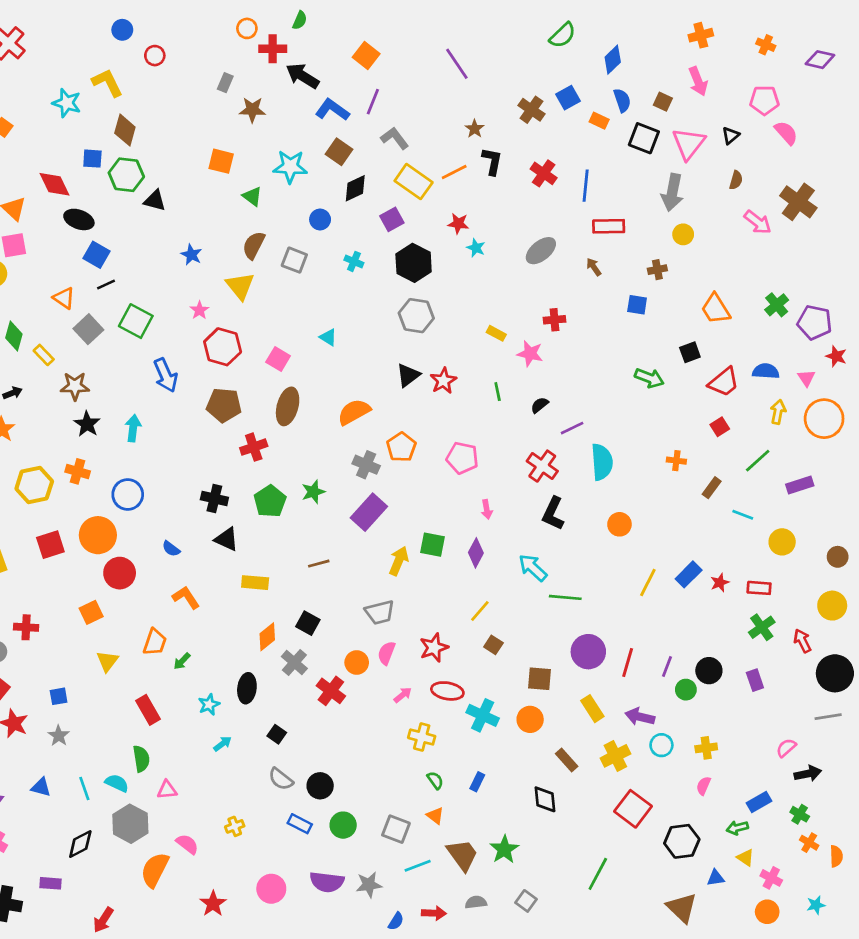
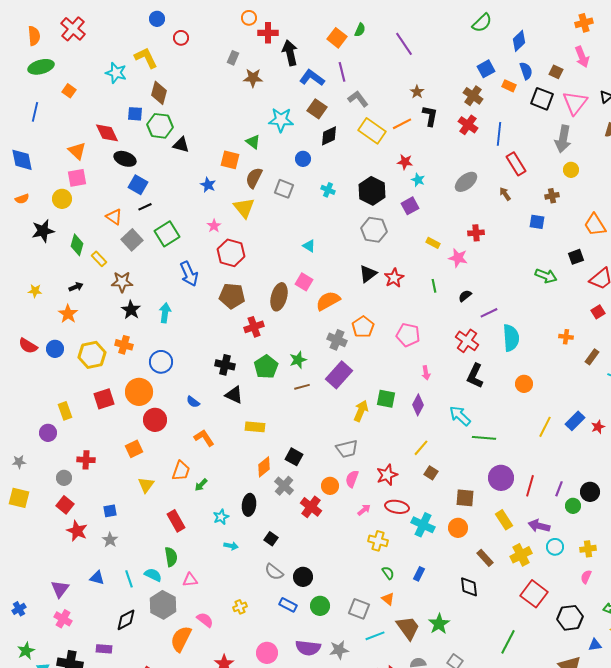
green semicircle: (300, 20) -> (360, 30), moved
black arrow: (302, 76) -> (290, 53), turned 45
purple line: (373, 102) -> (342, 72), turned -36
brown cross: (531, 110) -> (473, 96), moved
orange square: (221, 161) -> (230, 160), moved
purple square: (392, 219) -> (410, 206), moved
red rectangle: (609, 226) -> (516, 164), turned 60
green square: (136, 321) -> (167, 234), turned 30
pink square: (278, 359) -> (304, 282), moved
brown line: (319, 564) -> (302, 387), moved
cyan arrow: (223, 744) -> (231, 546), turned 48

